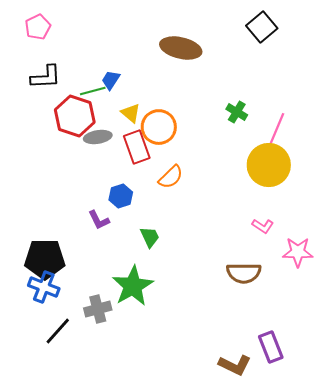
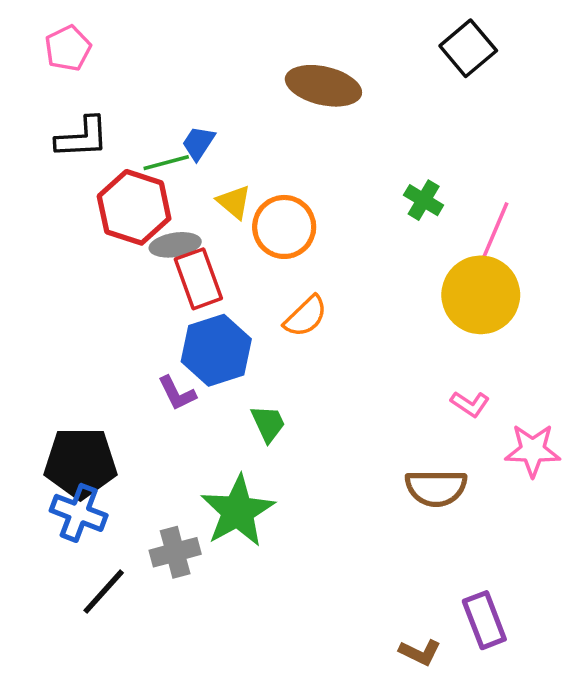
red rectangle: (137, 147) -> (198, 279), moved
blue hexagon: (121, 196) -> (216, 350), size x1.6
brown L-shape: (235, 365) -> (420, 652), size x0.7

